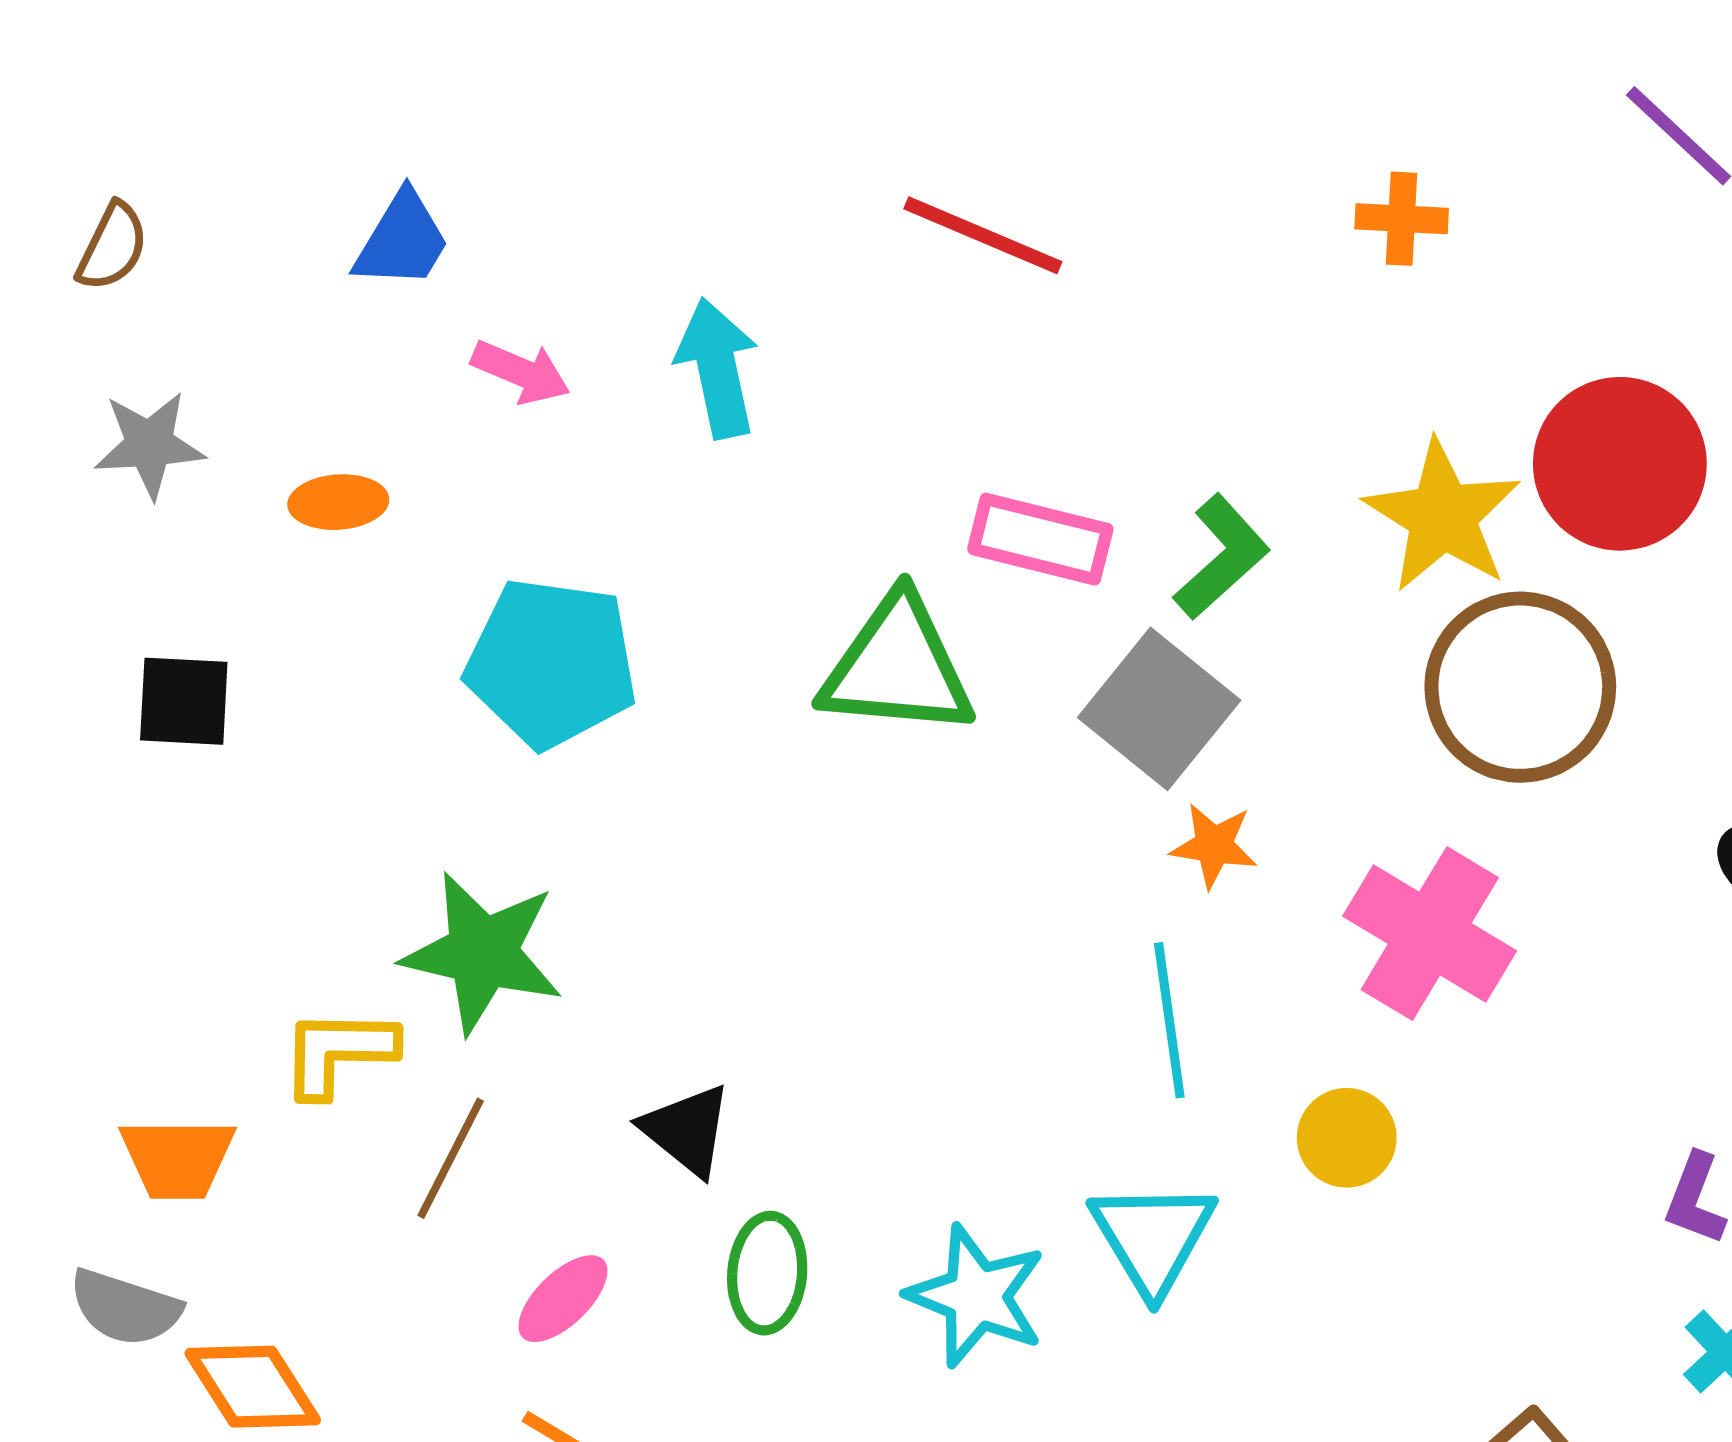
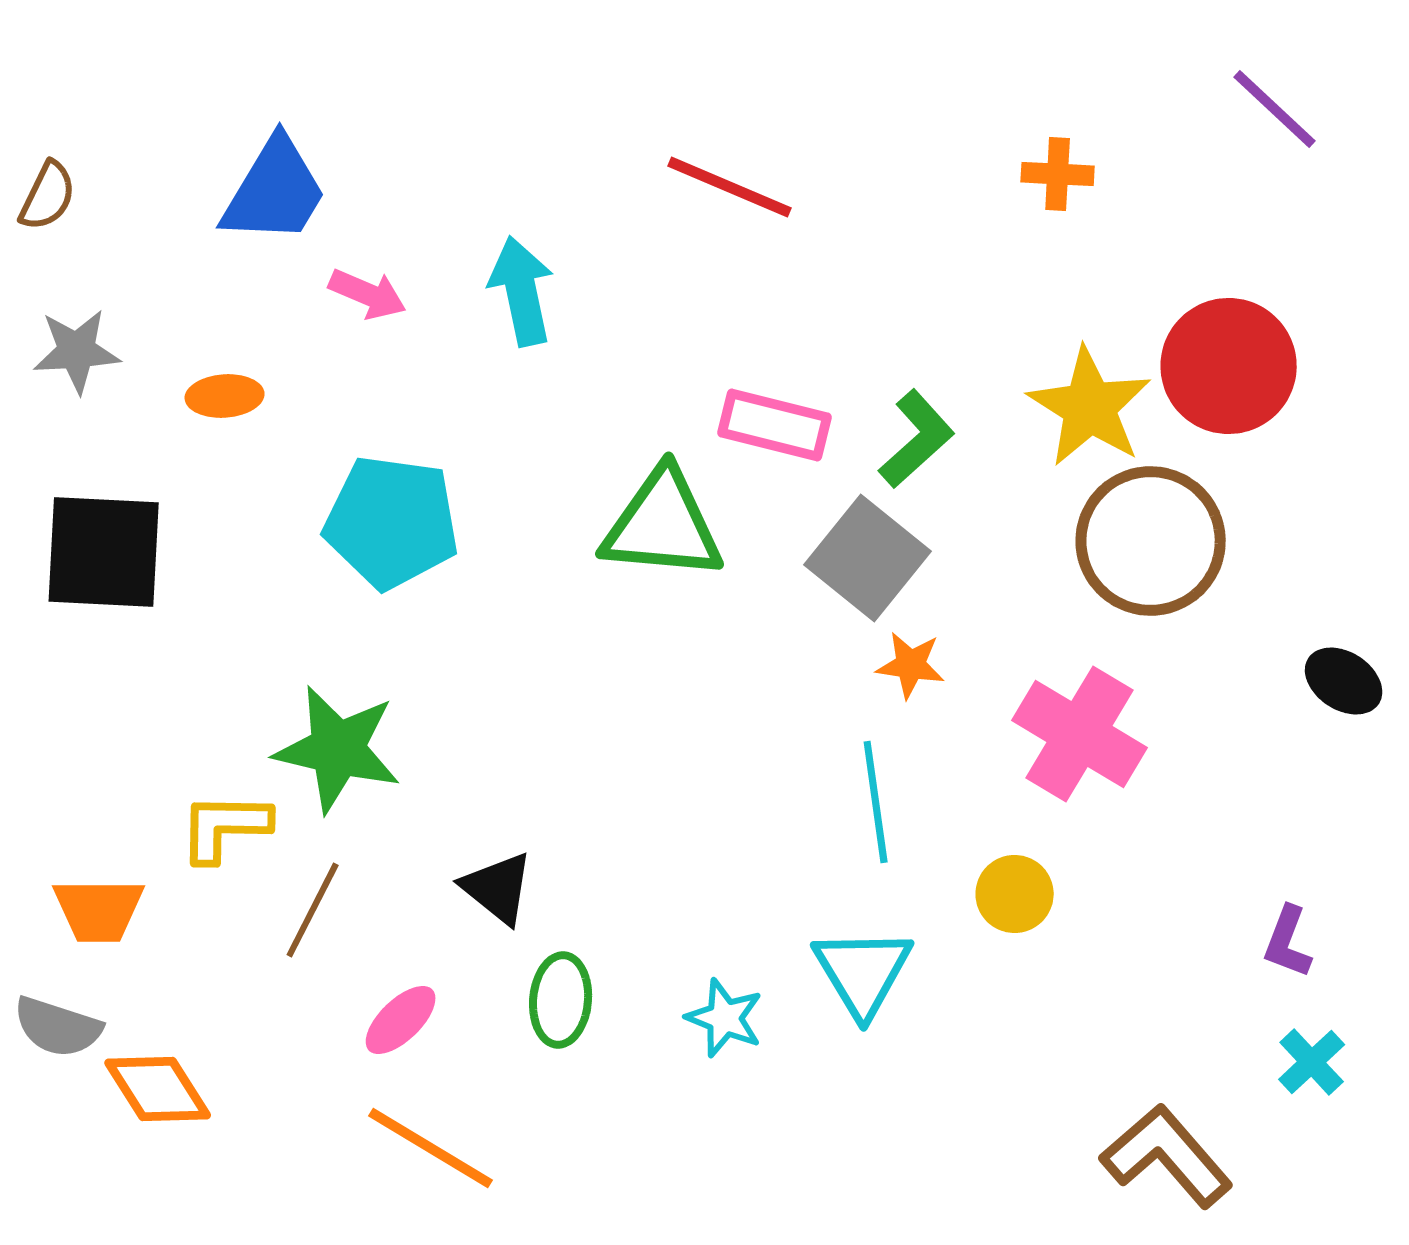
blue trapezoid: (402, 240) -> (275, 191), size x1.4
black square: (184, 701) -> (104, 552), size x1.6
cyan star: (977, 1296) -> (725, 1018), size x0.7

